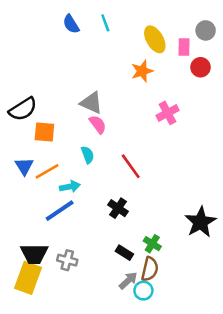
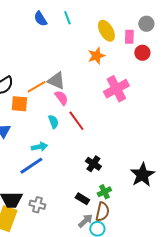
pink cross: (168, 113) -> (116, 89), size x1.4
red line: (131, 166) -> (76, 121), moved
orange line: (47, 171) -> (36, 87), moved
black cross: (118, 208) -> (93, 164), moved
green cross: (152, 244) -> (104, 192), turned 32

